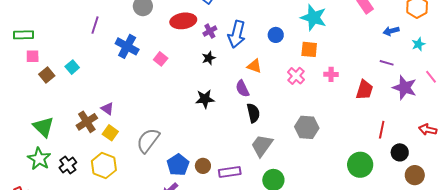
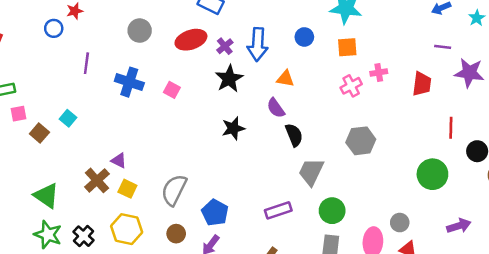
black star: (209, 58) -> (229, 79), size x1.6
pink cross: (296, 76) -> (351, 86), moved, turned 30
brown circle: (203, 166) -> (176, 234), moved

